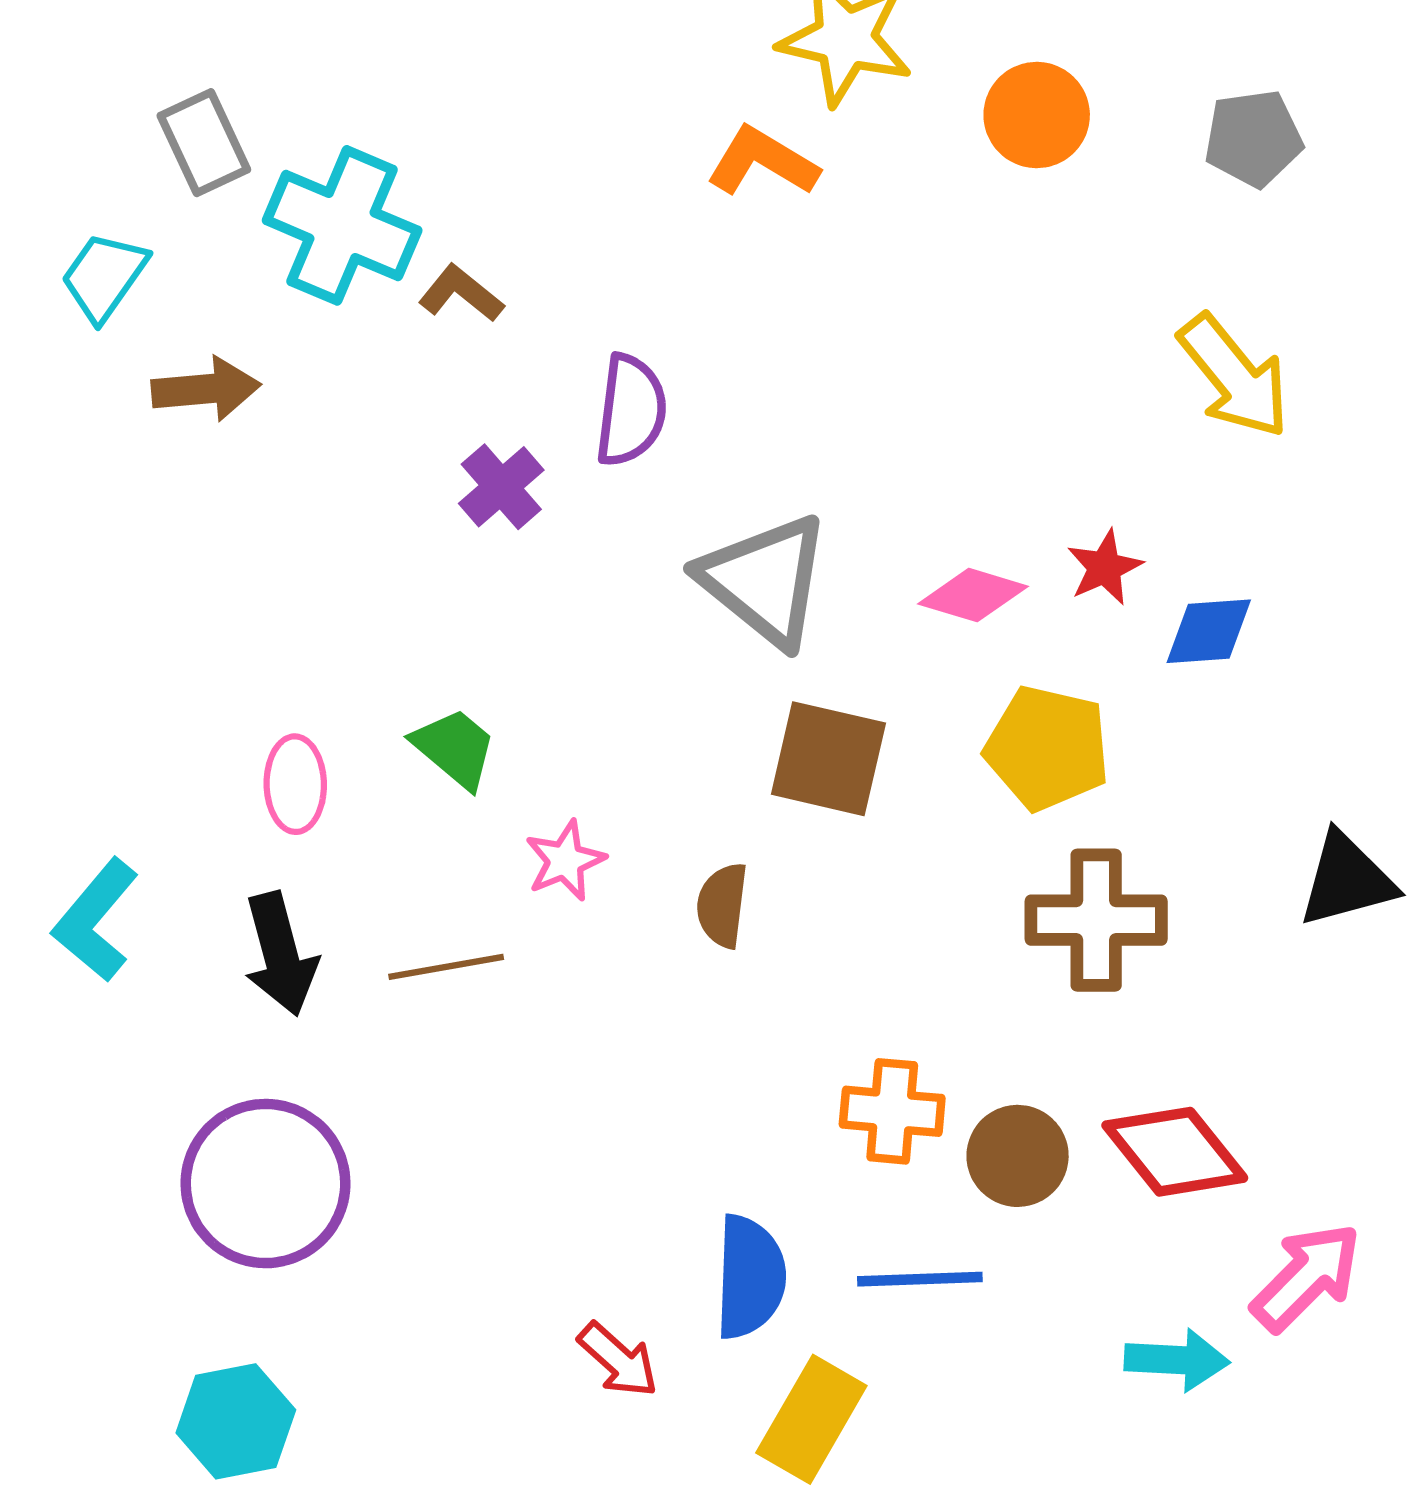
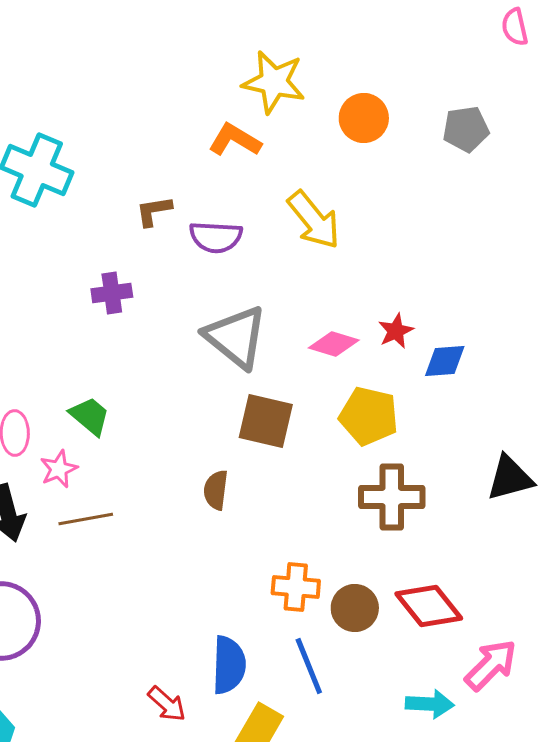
brown L-shape: (461, 293) -> (154, 211), moved, turned -48
yellow arrow: (1234, 376) -> (314, 220), moved
purple semicircle: (631, 410) -> (216, 237), moved, turned 86
purple cross: (501, 487) -> (112, 293), turned 33
pink star: (565, 861) -> (59, 469), moved
blue line: (920, 1279) -> (309, 666), turned 70

